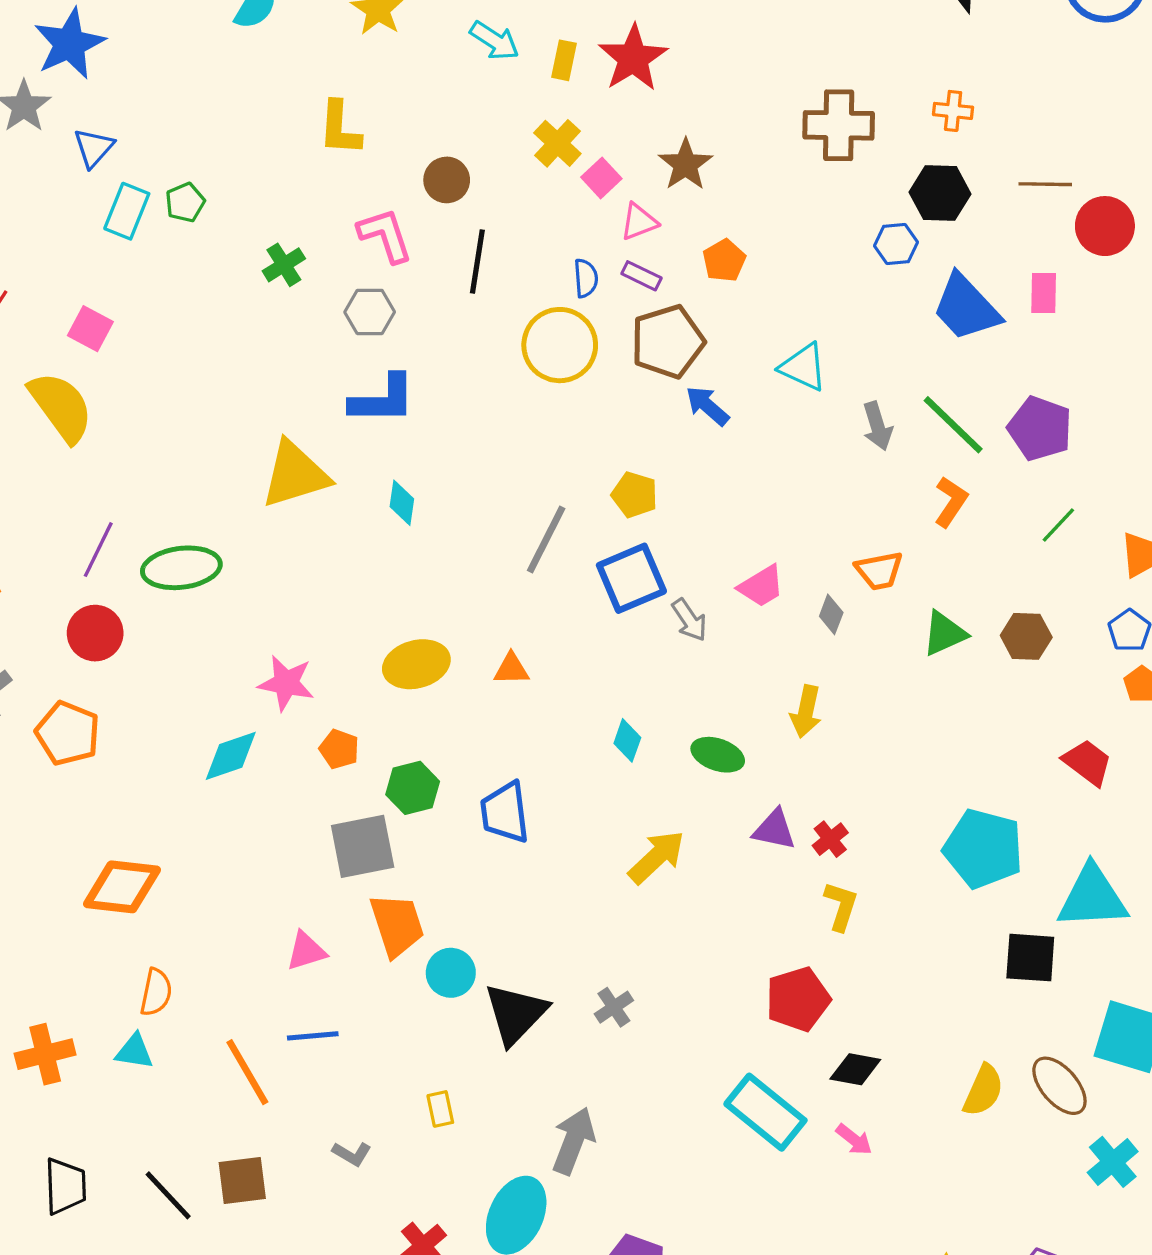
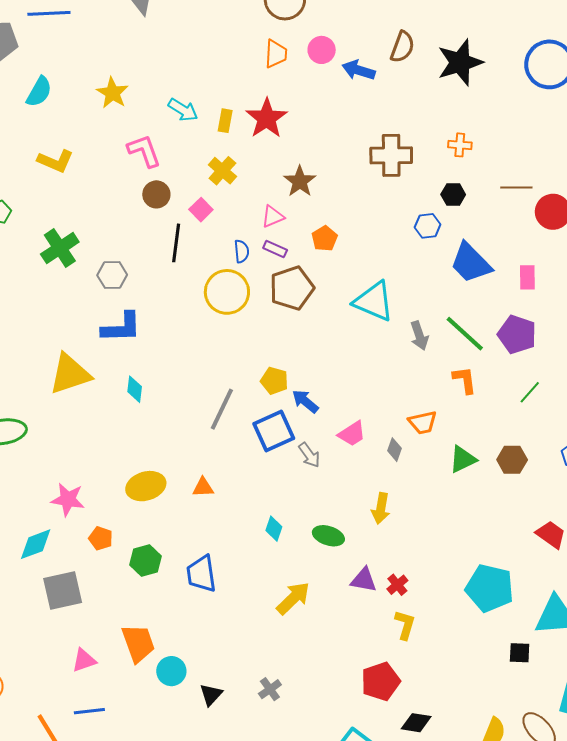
yellow L-shape: (340, 128) -> (55, 161), moved, turned -69
pink square: (601, 178) -> (201, 210), moved
black hexagon: (940, 193) -> (453, 195), size x0.7
pink L-shape: (385, 235) -> (144, 151), moved
green cross: (284, 265) -> (60, 248), size x1.5
pink rectangle: (1044, 293) -> (527, 277), moved
cyan triangle: (803, 367) -> (374, 301), size x1.4
blue arrow: (707, 406) -> (305, 401), moved
orange L-shape: (951, 502) -> (465, 380), turned -40
gray square: (363, 846) -> (63, 590), moved
black square: (1030, 958) -> (520, 653), size x0.7
black triangle: (516, 1014) -> (211, 695), size x0.6

